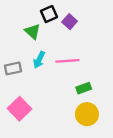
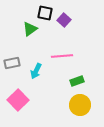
black square: (49, 14) -> (45, 13), turned 35
green triangle: (33, 31) -> (30, 29), turned 42
cyan arrow: (39, 60) -> (36, 71), moved

